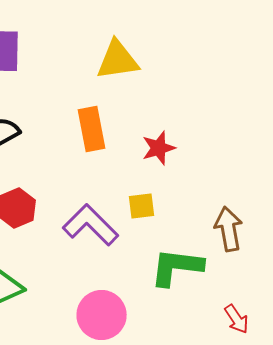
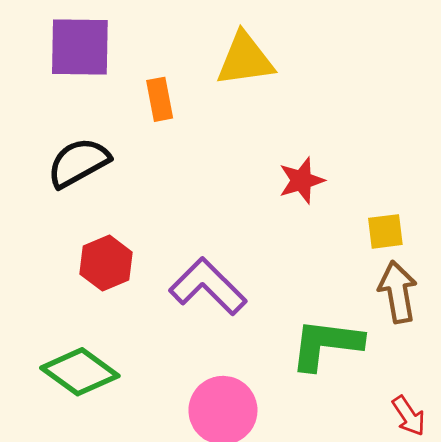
orange rectangle: (92, 129) -> (160, 99), moved, size x0.7
yellow square: (142, 206) -> (385, 231), moved

